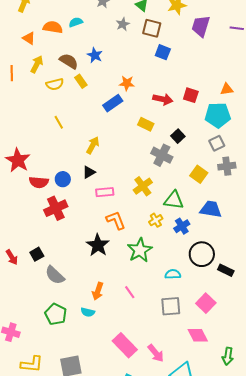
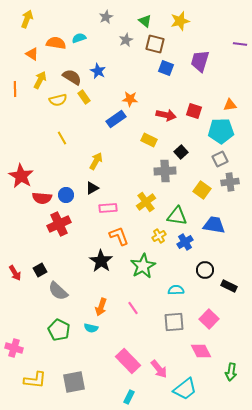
purple trapezoid: (201, 26) -> (200, 61), moved
gray cross: (162, 155) -> (165, 171), turned -30
black circle: (202, 254) -> (205, 270), size x0.7

